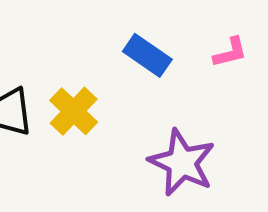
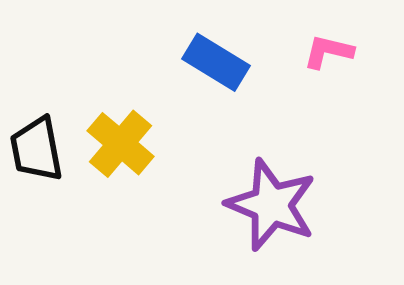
pink L-shape: (230, 52) -> (328, 52), turned -150

